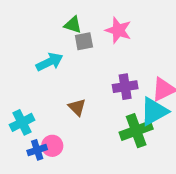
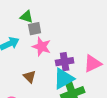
pink star: (118, 30) -> (42, 47), moved
cyan triangle: (154, 111) -> (64, 79), moved

